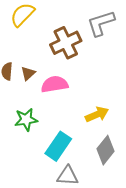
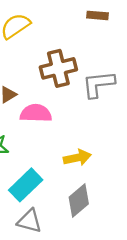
gray L-shape: (101, 23) -> (98, 84), moved

